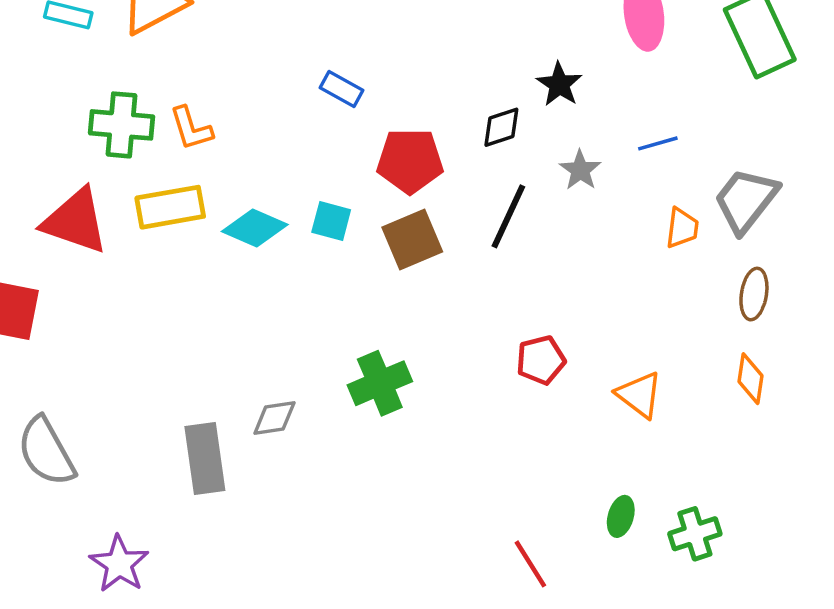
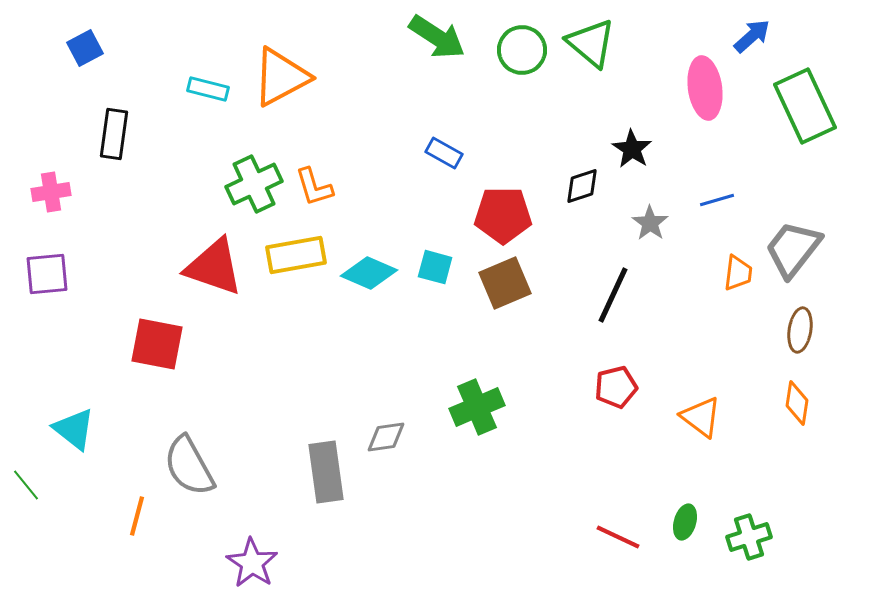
green cross: (122, 125) -> (254, 184), turned -30
black line: (508, 216) -> (613, 295), moved
red line: (530, 564) -> (618, 537), moved, turned -33

